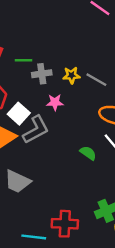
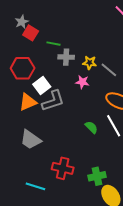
pink star: (55, 102) -> (82, 82), moved
red cross: (65, 224) -> (63, 168), moved

